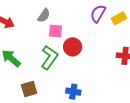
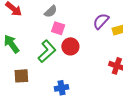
blue cross: (73, 92) -> (62, 88), turned -32

